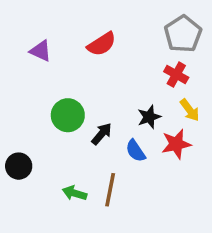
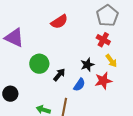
purple triangle: (41, 51) -> (14, 38), moved, size x1.5
blue semicircle: (136, 151) -> (79, 85), turned -112

